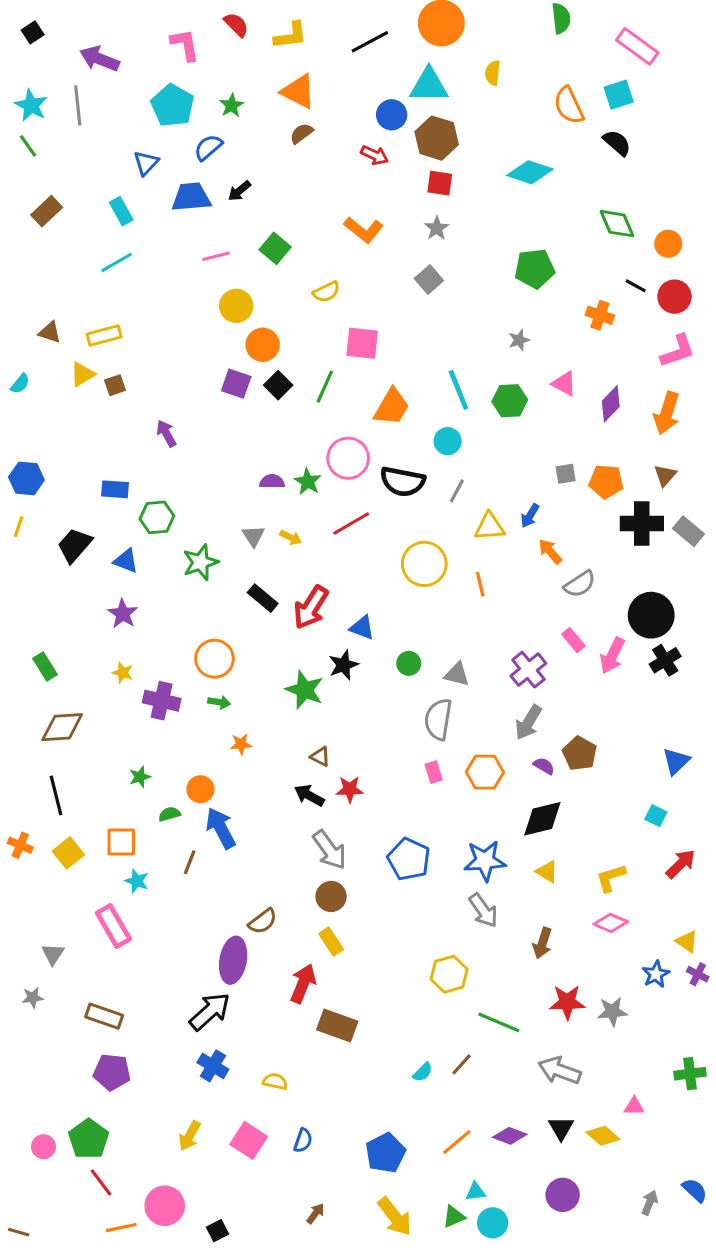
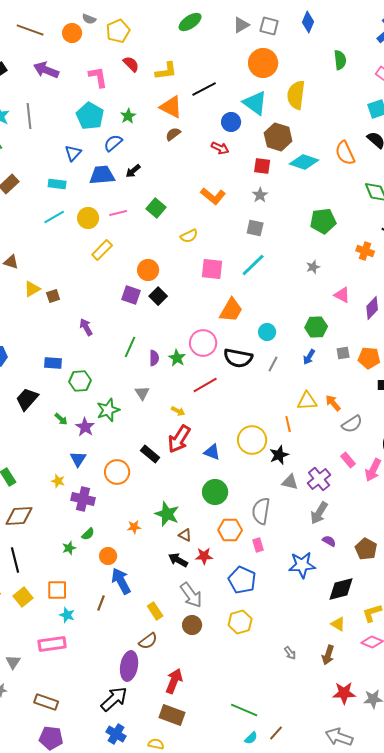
black line: (370, 42) -> (204, 89), moved
purple arrow: (99, 59) -> (46, 70), moved
yellow semicircle: (493, 73) -> (296, 95), size x1.8
cyan triangle: (429, 85) -> (255, 103), turned 36
orange semicircle: (569, 105) -> (345, 153), moved
brown hexagon: (437, 138) -> (278, 137), moved
cyan diamond: (530, 172) -> (304, 162), moved
cyan rectangle: (121, 211) -> (57, 184), turned -54
gray square: (429, 280) -> (255, 228), turned -36
yellow circle: (236, 306) -> (88, 218), moved
yellow rectangle: (104, 335) -> (102, 250), moved, turned -30
green line: (325, 387) -> (130, 347), moved
cyan line: (458, 390) -> (253, 265), moved, turned 68
green hexagon: (510, 401) -> (316, 327), moved
purple semicircle: (272, 482) -> (154, 358), turned 91
blue arrow: (530, 516) -> (309, 357), moved
yellow triangle: (490, 527) -> (307, 401), moved
yellow arrow: (291, 537) -> (178, 411), moved
blue triangle: (126, 561) -> (78, 459), moved, turned 42
yellow circle: (424, 564) -> (252, 440), moved
black rectangle: (263, 598) -> (150, 454), moved
purple star: (123, 614) -> (85, 427), moved
green circle: (409, 663) -> (215, 492), moved, size x1.6
black star: (343, 665) -> (279, 455), moved
gray triangle: (457, 674) -> (290, 482), moved
green star: (305, 690) -> (167, 514), moved
green arrow: (219, 702) -> (61, 419), moved, turned 32
brown pentagon: (580, 754) -> (366, 549), moved
orange hexagon: (485, 772) -> (230, 530), moved
green semicircle: (169, 814) -> (88, 534), moved, turned 152
black diamond: (542, 819) -> (341, 589), moved
blue pentagon: (409, 859) -> (242, 580), moved
blue star: (485, 861) -> (302, 565), moved
yellow triangle: (547, 872) -> (338, 624), moved
gray arrow: (483, 910) -> (290, 653), moved, size x0.6
pink rectangle: (113, 926) -> (52, 644), turned -68
yellow rectangle: (331, 942) -> (155, 611), moved
yellow hexagon: (449, 974) -> (240, 622), moved
green line: (499, 1022) -> (244, 710), moved
brown rectangle: (337, 1025) -> (172, 715), moved

